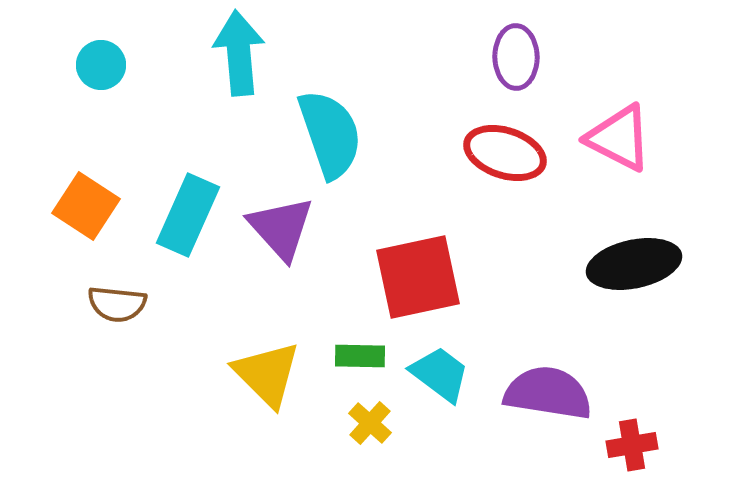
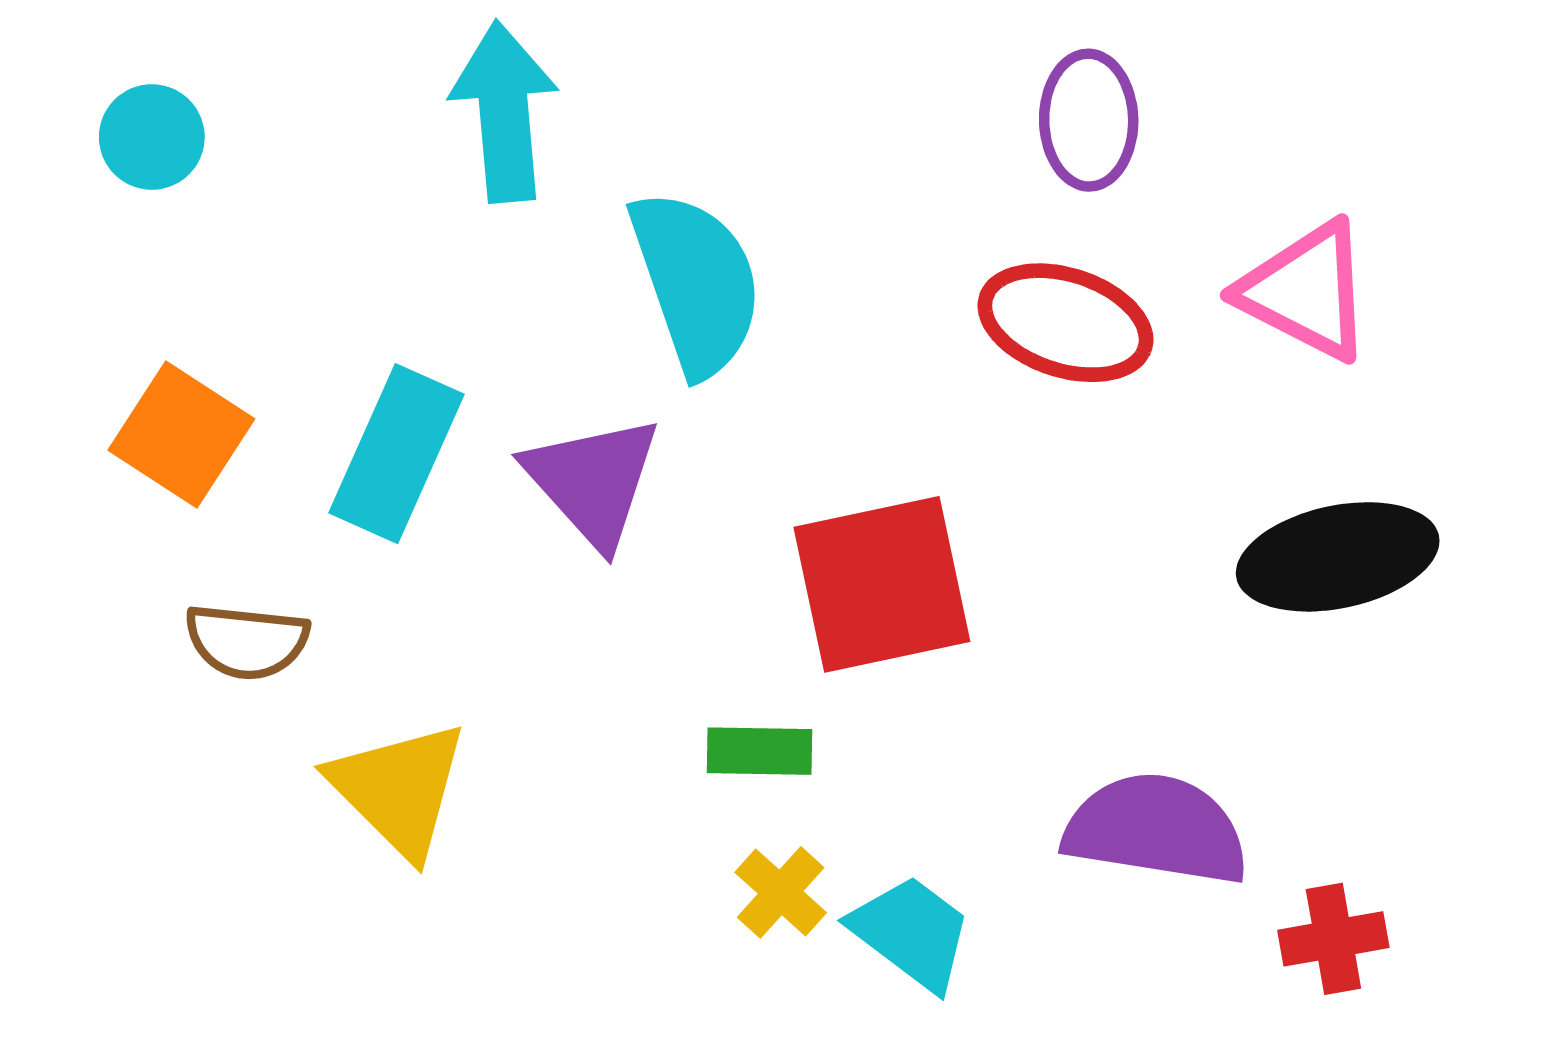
cyan circle: (101, 65) -> (152, 137), moved
yellow triangle: (267, 374) -> (399, 789), moved
cyan trapezoid: (440, 374) -> (911, 933), moved

